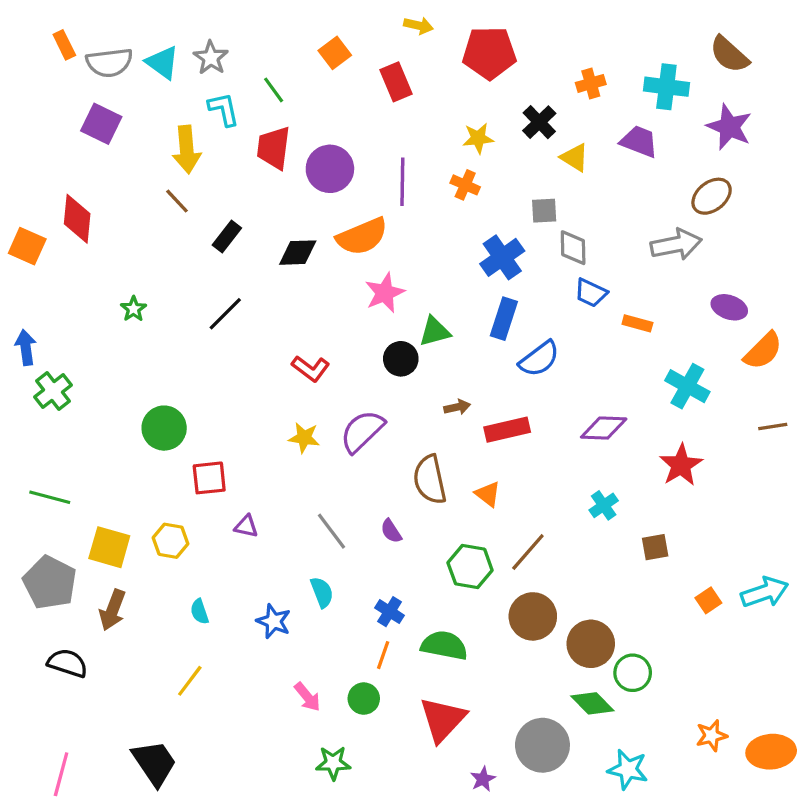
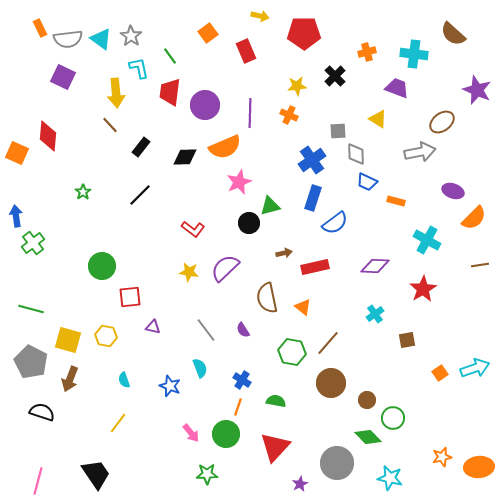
purple star: (729, 127) -> (477, 90), moved
yellow triangle: (575, 158) -> (378, 119), moved
brown circle: (591, 644) -> (367, 400), size x0.6
green semicircle: (444, 645) -> (276, 401), size x0.7
green circle: (364, 699) -> (226, 434), size x1.4

